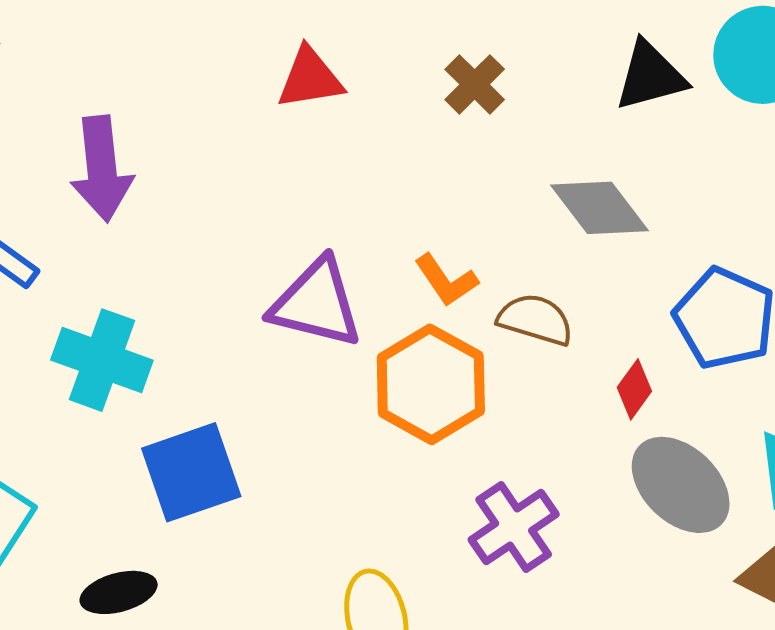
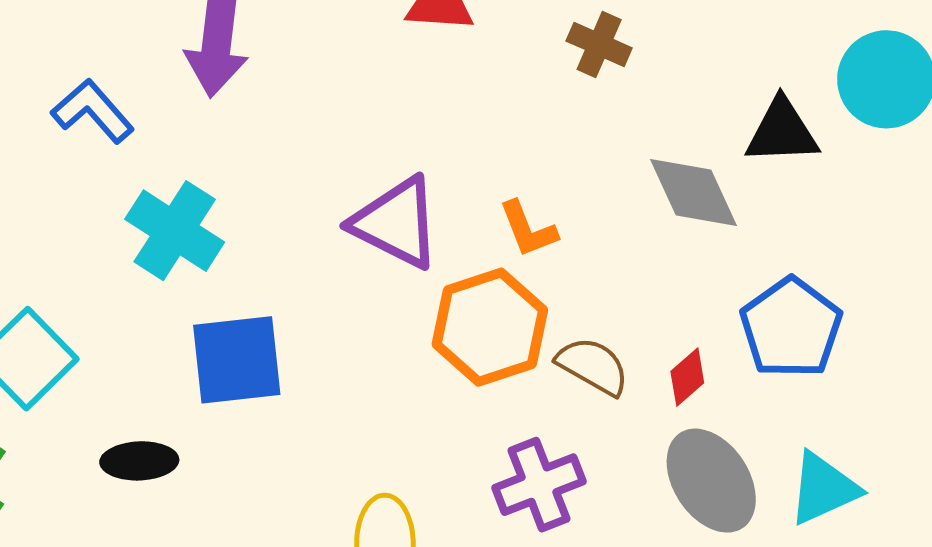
black triangle: (650, 76) -> (782, 132), moved
brown cross: (475, 84) -> (599, 44), turned -34
brown semicircle: (535, 320) -> (593, 366), moved

